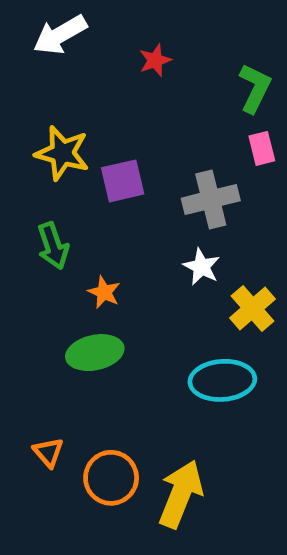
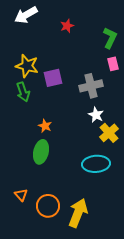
green arrow: (53, 246) -> (23, 92), moved
white star: (201, 267) -> (96, 115), moved
green ellipse: (95, 353) -> (41, 152), turned -65

